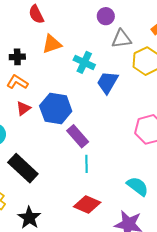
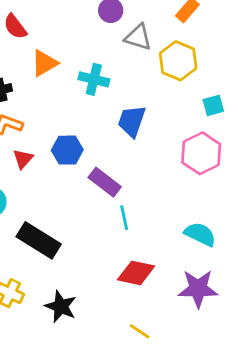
gray triangle: (121, 39) -> (138, 37), turned 35
blue trapezoid: (107, 82) -> (132, 121), moved
blue hexagon: (56, 108) -> (67, 150), size x0.7

